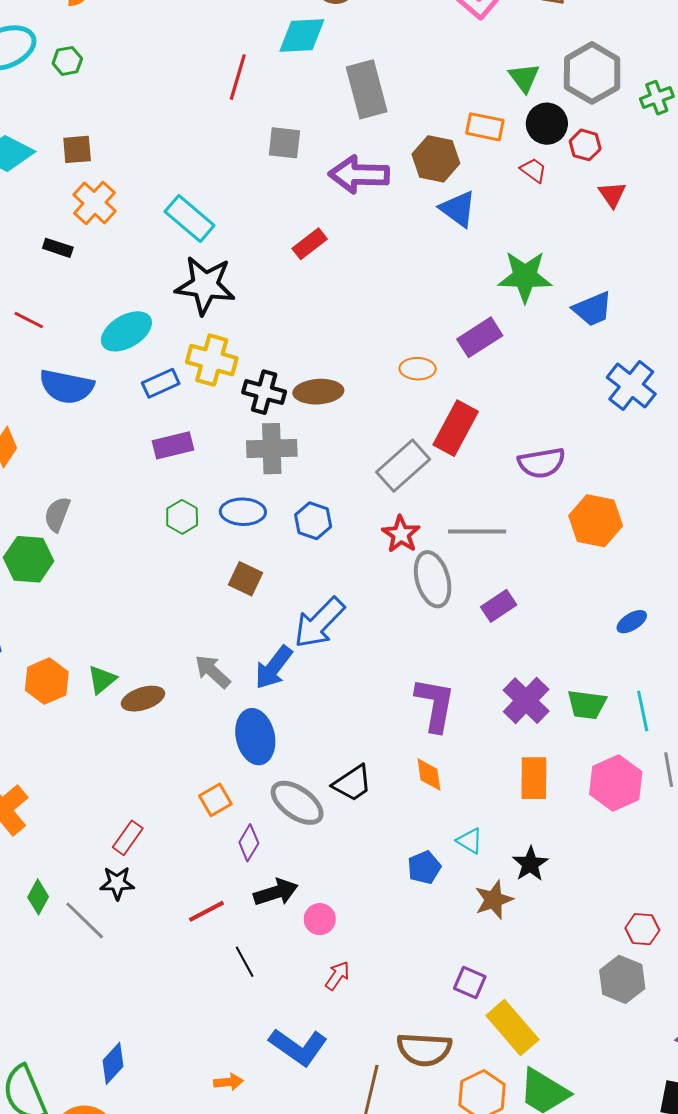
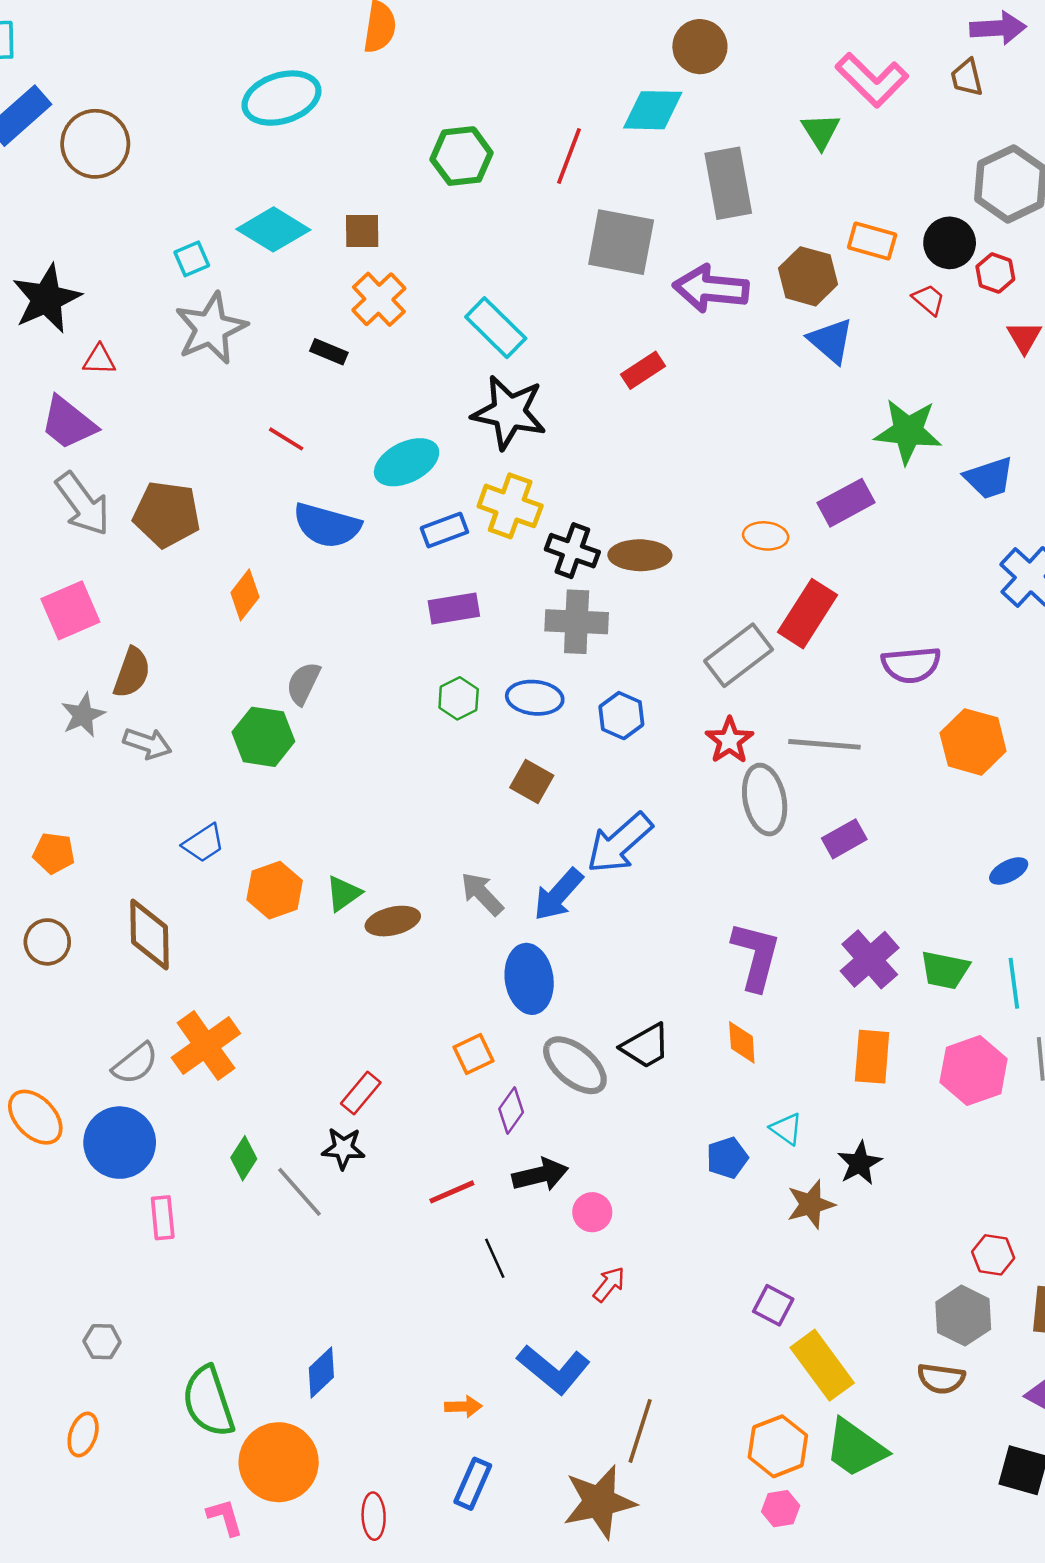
green hexagon: (67, 61) -> (462, 156), moved, size x1.6
green triangle: (524, 78) -> (821, 131), moved
gray square: (284, 143) -> (621, 242), size x1.6
brown semicircle: (424, 1049) -> (941, 1379), moved, size x0.7

